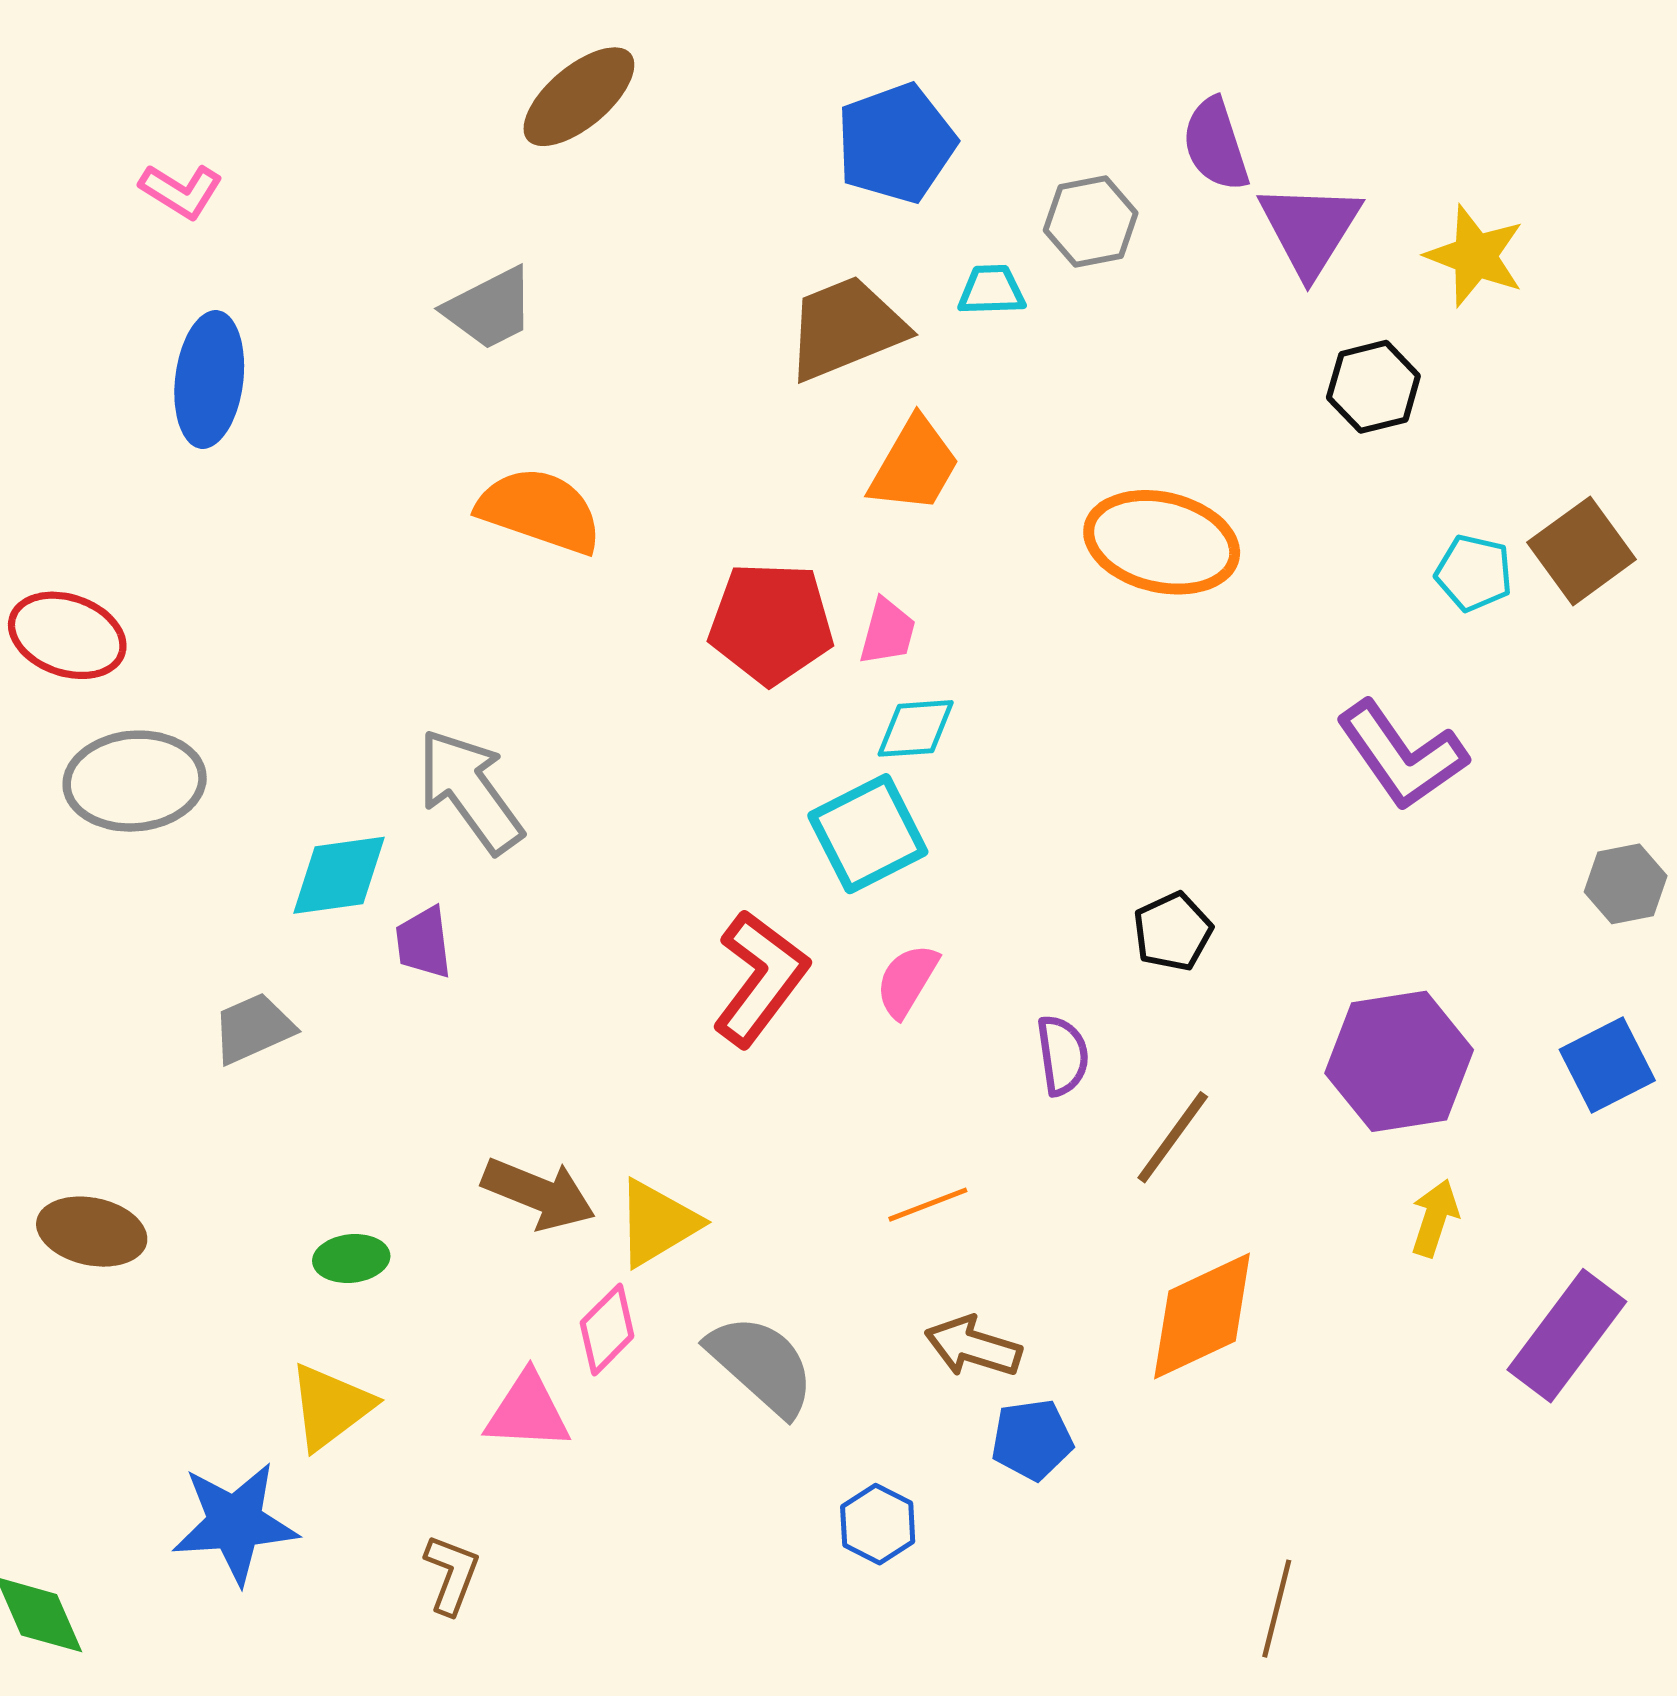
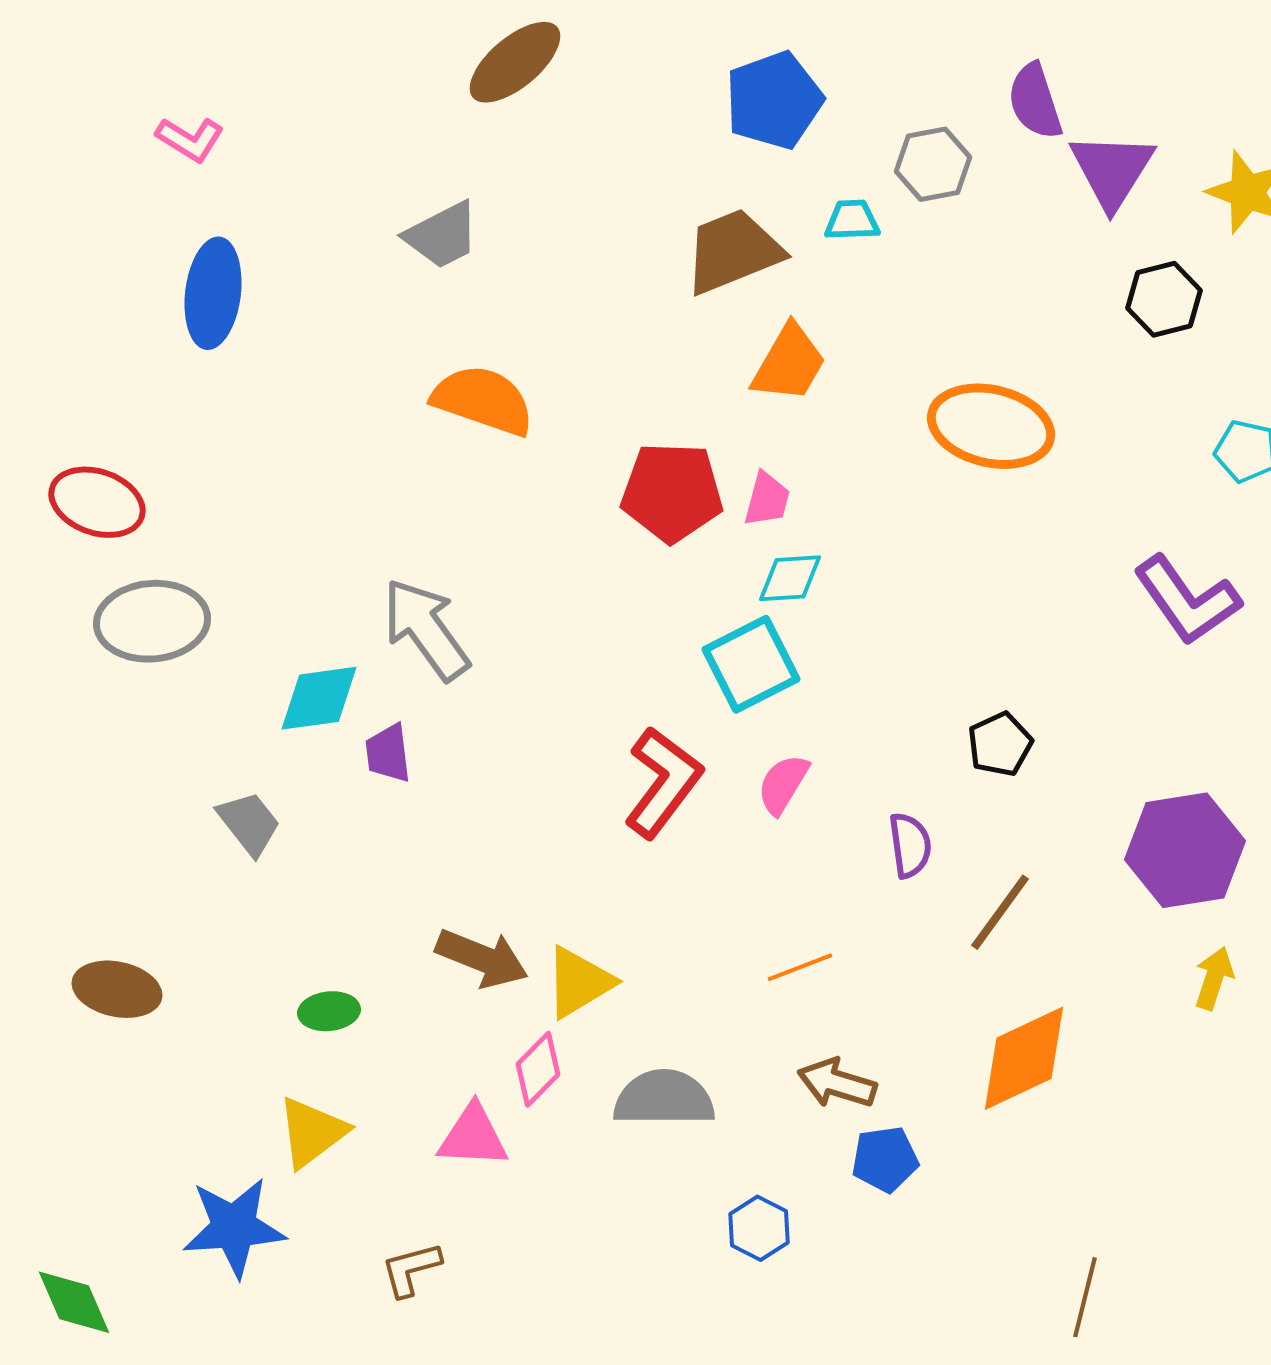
gray trapezoid: (253, 1028) -> (249, 823), turned 76
gray semicircle: (761, 1365) -> (664, 1098), turned -42
brown L-shape: (452, 1574) -> (411, 1269), turned -126

